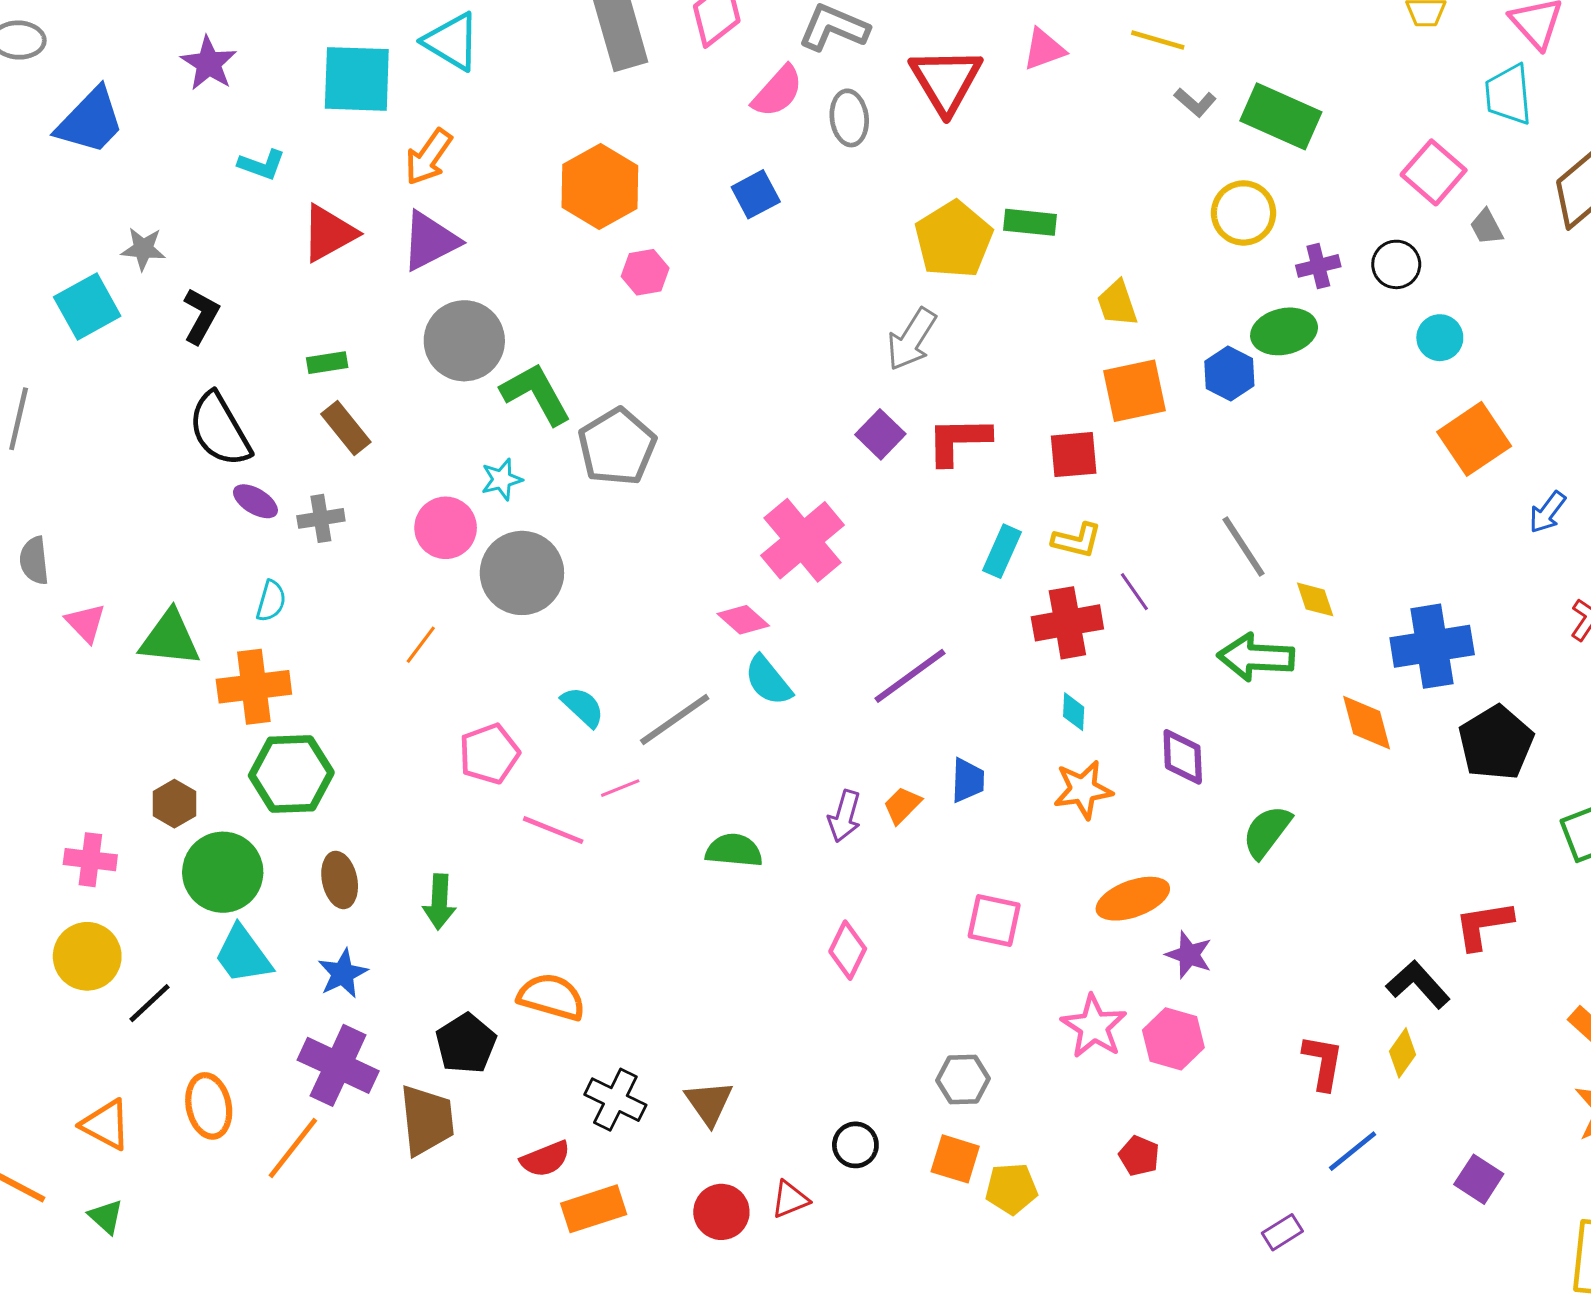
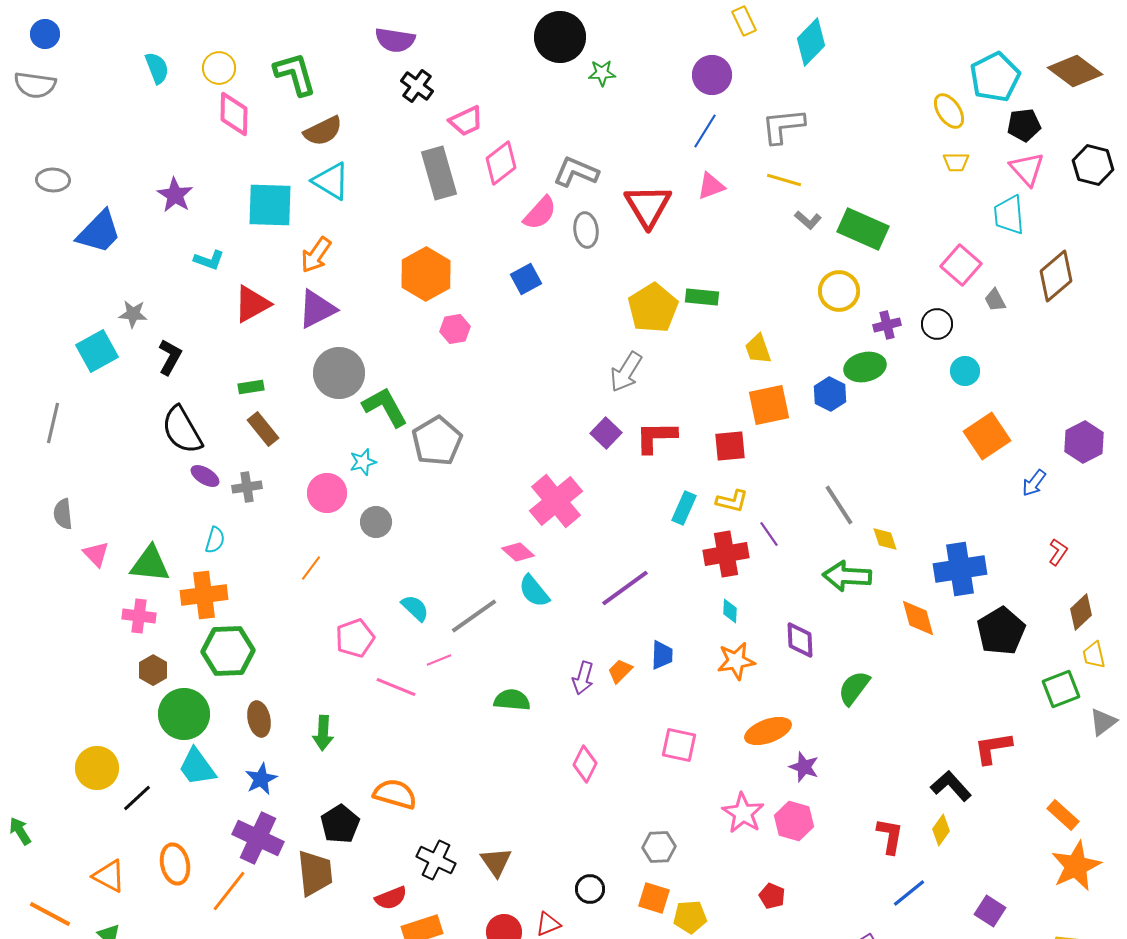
gray circle: (522, 573) -> (376, 522), size x0.6
pink cross: (90, 860) -> (139, 616), moved

